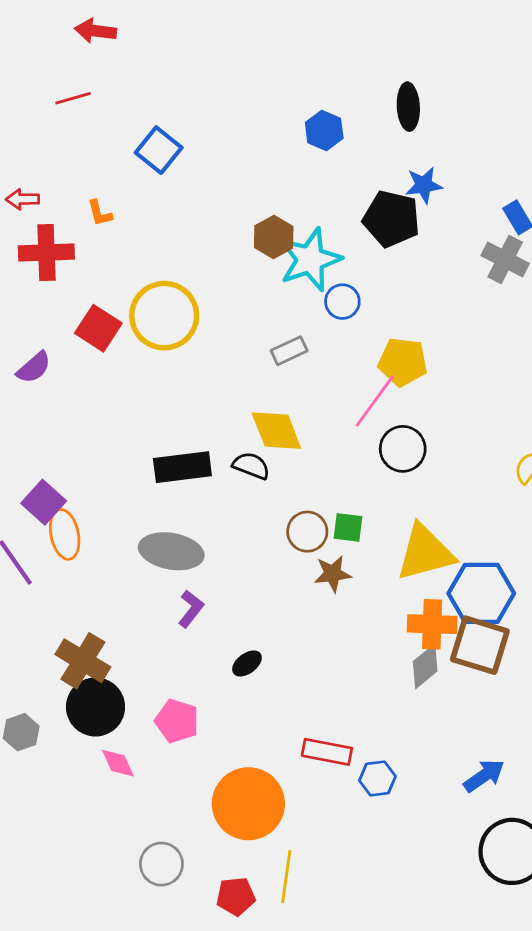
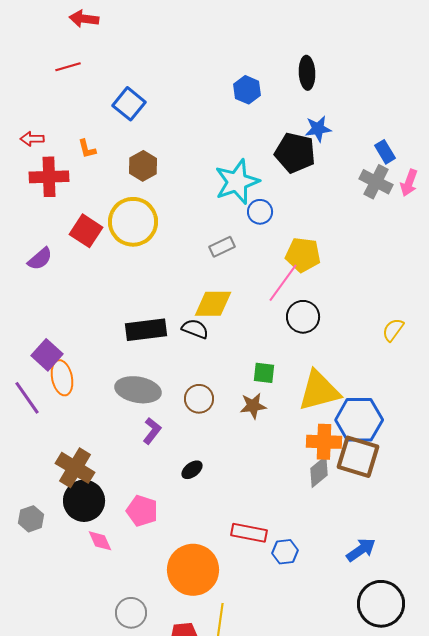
brown hexagon: (274, 237) -> (143, 166), moved
yellow diamond: (276, 431) -> (213, 304), turned -69
brown circle: (307, 532) -> (199, 399), moved

